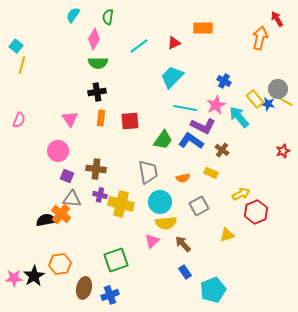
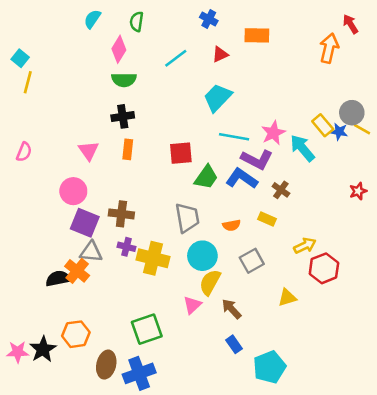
blue cross: (224, 81) -> (209, 19), moved
red square: (130, 121) -> (181, 153), moved
purple square: (67, 176) -> (85, 223), size x1.6
yellow semicircle: (166, 223) -> (210, 282), turned 125
blue cross: (110, 295) -> (139, 373), size x1.4

